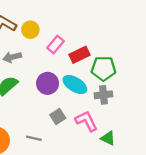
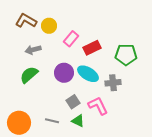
green pentagon: (103, 69) -> (126, 55), moved
green triangle: (108, 138) -> (78, 121), moved

